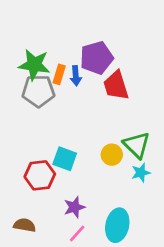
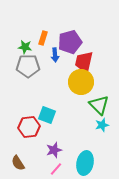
green star: (34, 65) -> (25, 47), size x0.6
orange rectangle: (59, 74) -> (43, 38), moved
red trapezoid: (116, 85) -> (84, 62), turned 30
yellow circle: (112, 155) -> (81, 82), moved, size x1.6
brown semicircle: (25, 225) -> (18, 163), turned -133

